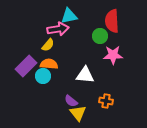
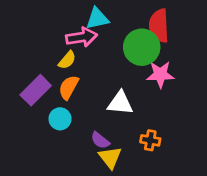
green circle: (100, 36) -> (142, 47), size x1.6
orange semicircle: (49, 64) -> (69, 87), turned -66
cyan circle: (43, 76) -> (60, 119), moved

